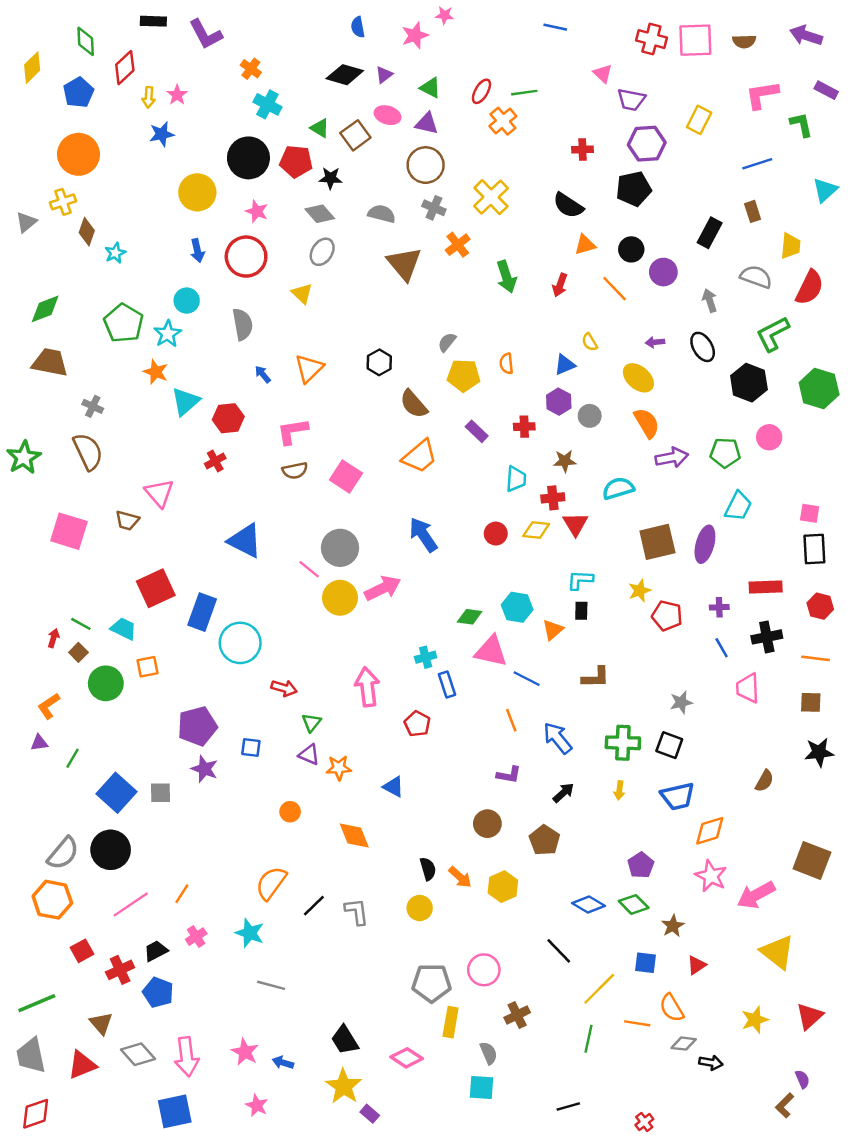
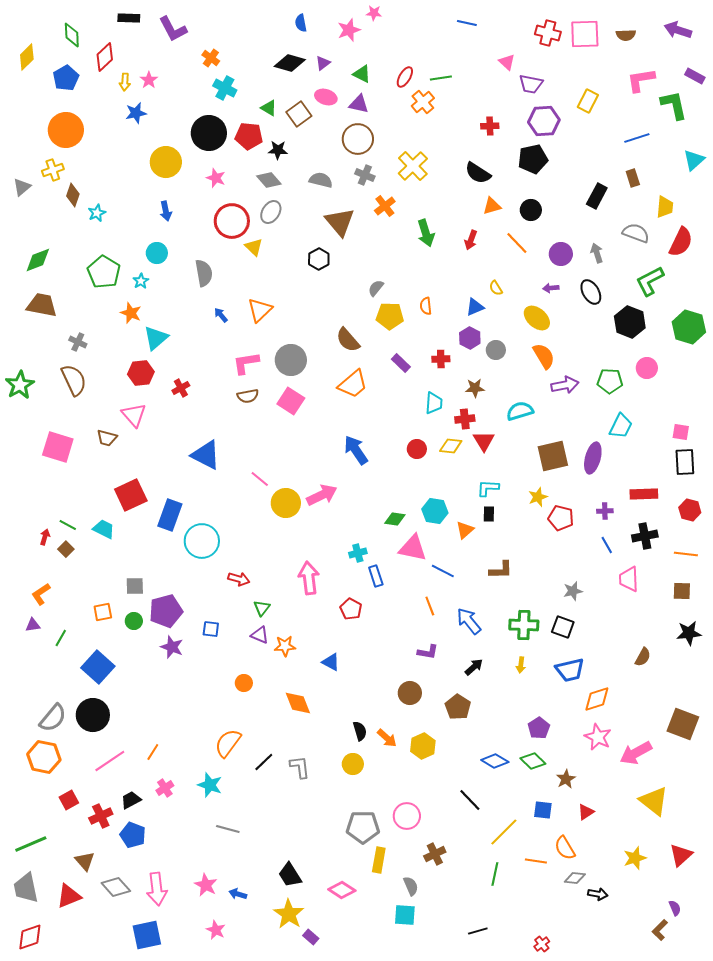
green L-shape: (801, 125) -> (674, 105), size x1.4
red circle: (246, 257) -> (232, 221), moved
purple circle: (663, 272) -> (561, 254), moved
cyan star: (168, 334) -> (141, 281), size x0.7
black hexagon: (379, 362) -> (319, 259), moved
red hexagon: (228, 418) -> (141, 373), moved
gray circle: (340, 548) -> (291, 360), moved
orange square: (147, 667) -> (103, 612), moved
green circle: (106, 683) -> (134, 621), moved, size x0.6
gray square: (160, 793) -> (135, 586), moved

